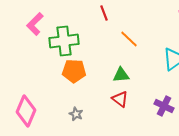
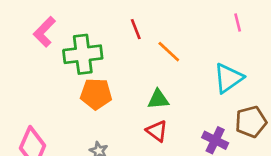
red line: (104, 13) -> (136, 29), moved

